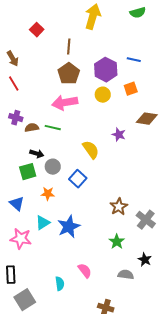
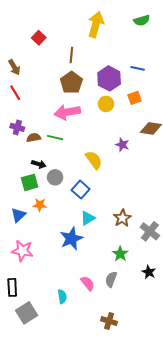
orange star: (48, 194) -> (40, 205), moved
blue triangle: (17, 204) -> (18, 215), turned 35
cyan triangle: (43, 223) -> (88, 218), moved
gray semicircle: (126, 275) -> (111, 279), moved, turned -77

